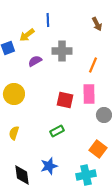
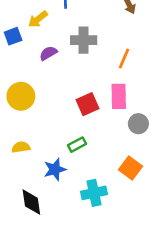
red square: (65, 100) -> (87, 104), turned -36
yellow semicircle: (14, 133) -> (21, 147), turned 64
blue star: (49, 166) -> (55, 169), moved
cyan cross: (86, 175) -> (94, 193), moved

